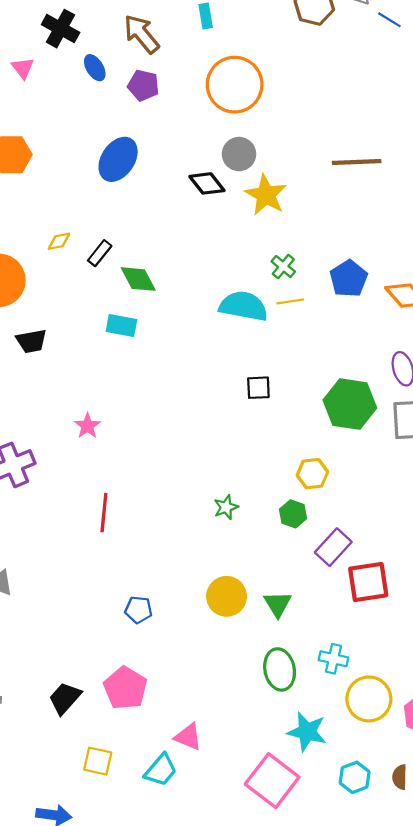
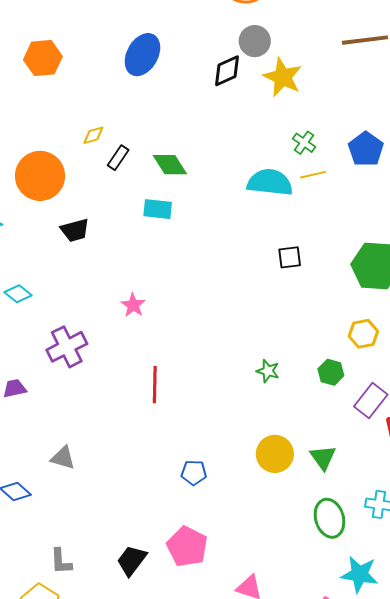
black diamond: (207, 183) -> (227, 71), turned -72
black rectangle: (100, 253) -> (118, 158), moved
yellow hexagon: (312, 474) -> (363, 334), moved
green star: (226, 507) -> (268, 371), turned -30

